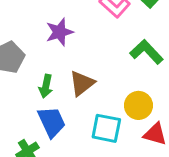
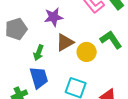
brown triangle: (82, 83) -> (65, 42), moved
yellow circle: (138, 105) -> (87, 52), moved

